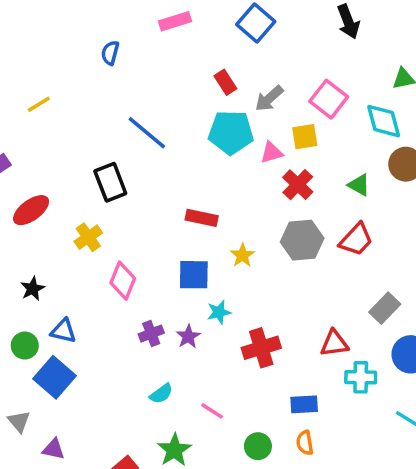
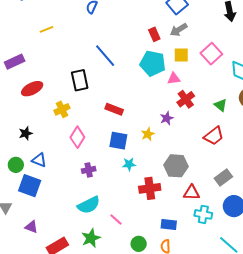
gray arrow: (269, 98) -> (179, 30), moved
yellow square: (305, 137) -> (181, 55), moved
red rectangle: (202, 218) -> (114, 109), moved
gray hexagon: (302, 240) -> (176, 166), moved
purple star: (188, 337) -> (167, 118), moved
blue square: (54, 377) -> (30, 186), turned -30
cyan semicircle: (161, 394) -> (89, 205), size x1.6
purple triangle: (54, 449) -> (31, 227), moved

